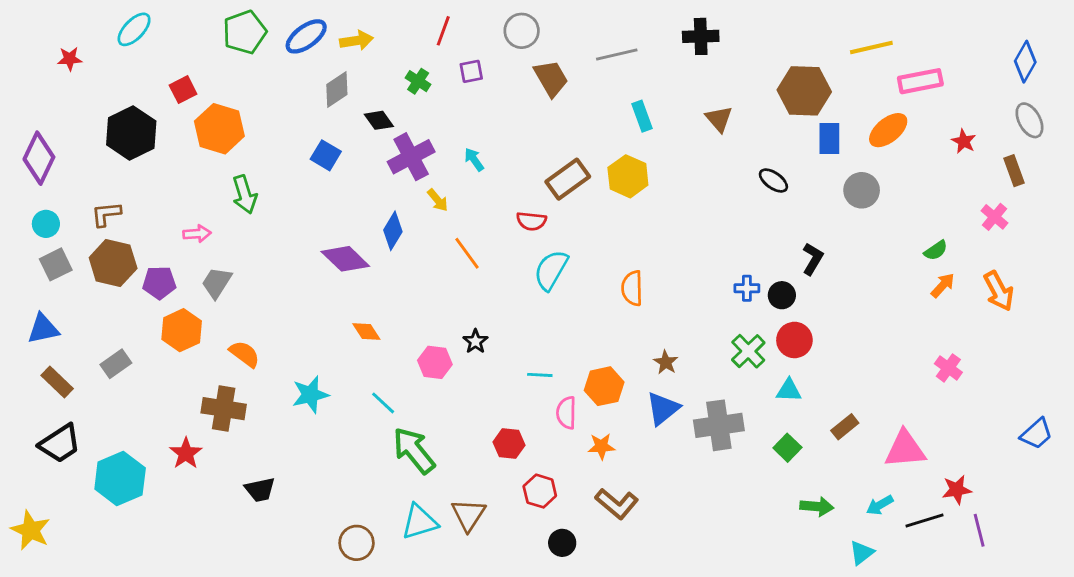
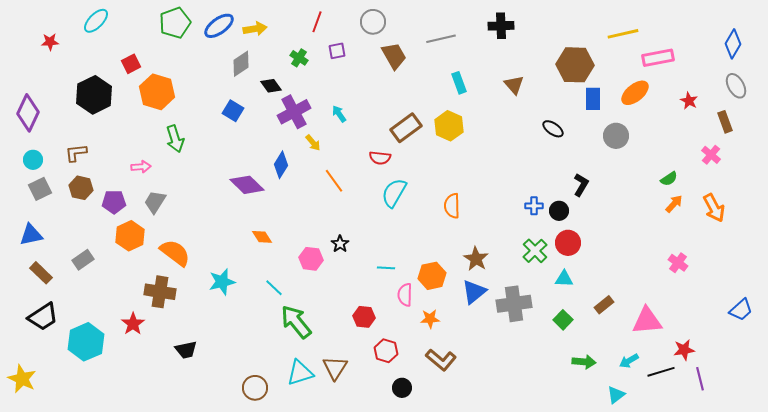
brown hexagon: (113, 263) -> (81, 188), size x0.7
orange semicircle: (245, 354) -> (175, 253), size x1.4
brown star: (666, 362) -> (476, 259), size x1.4

